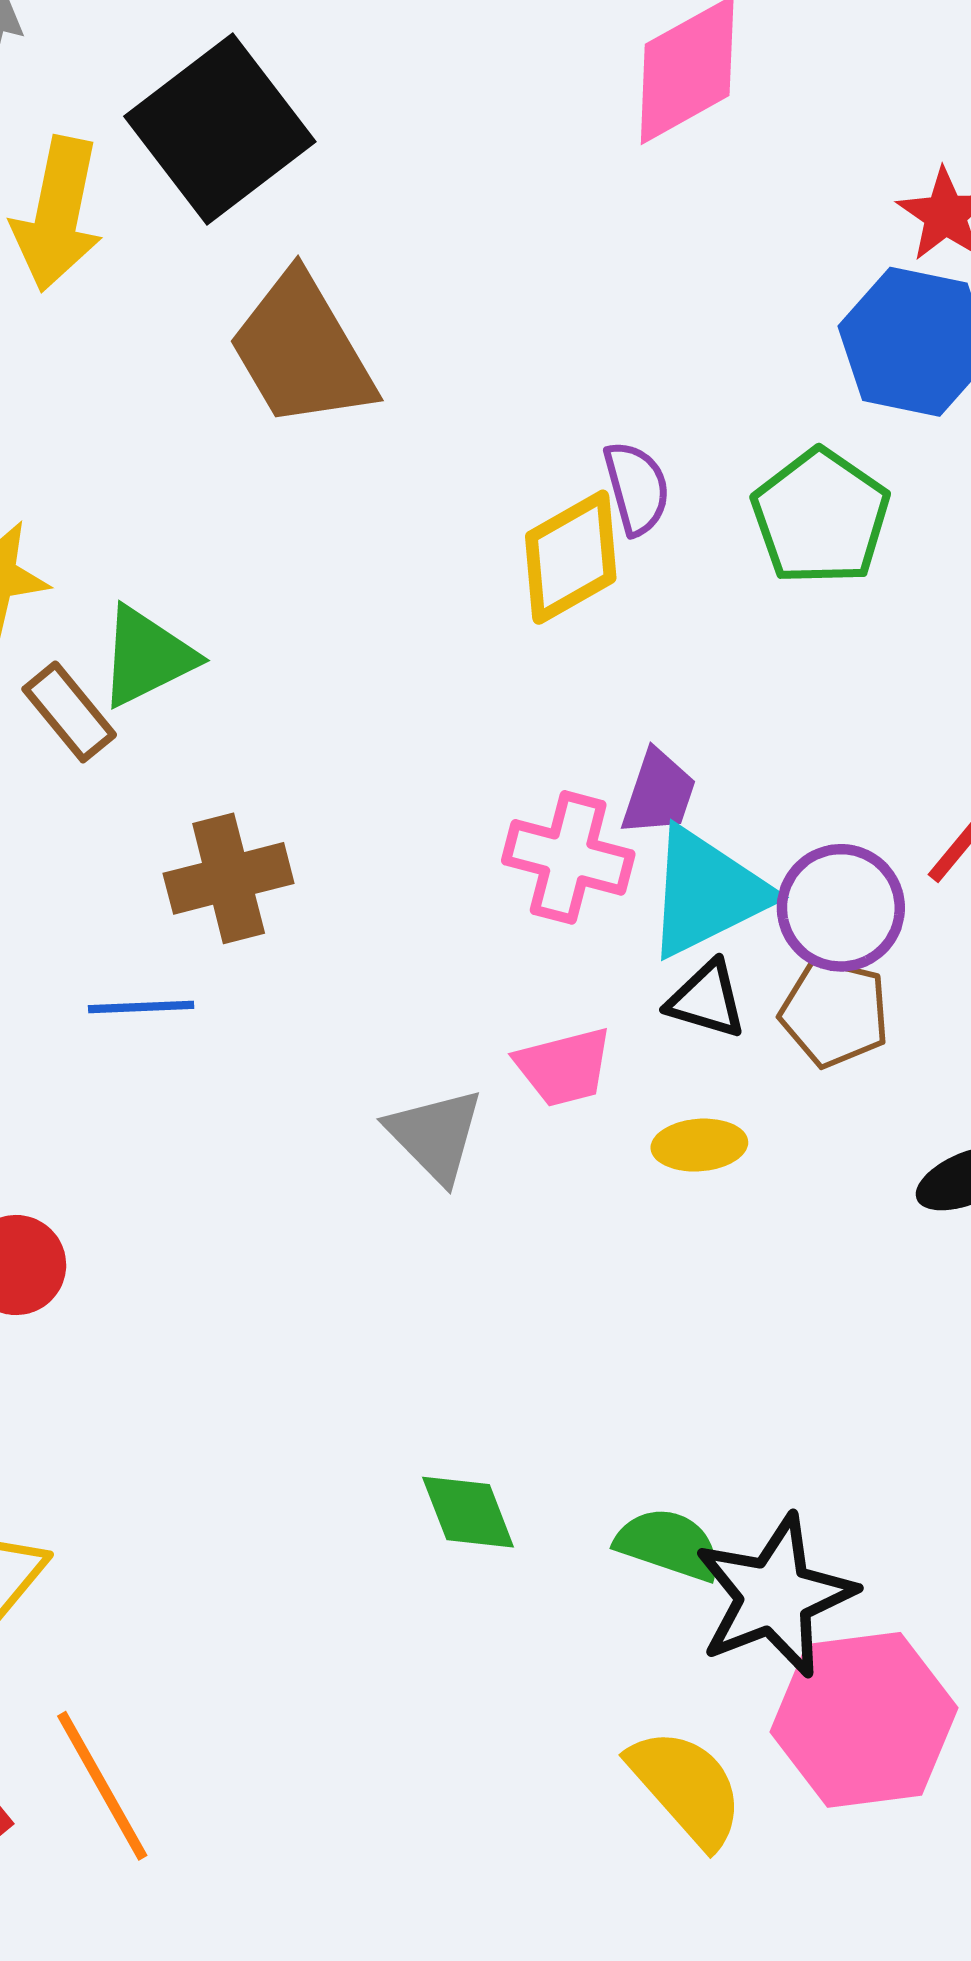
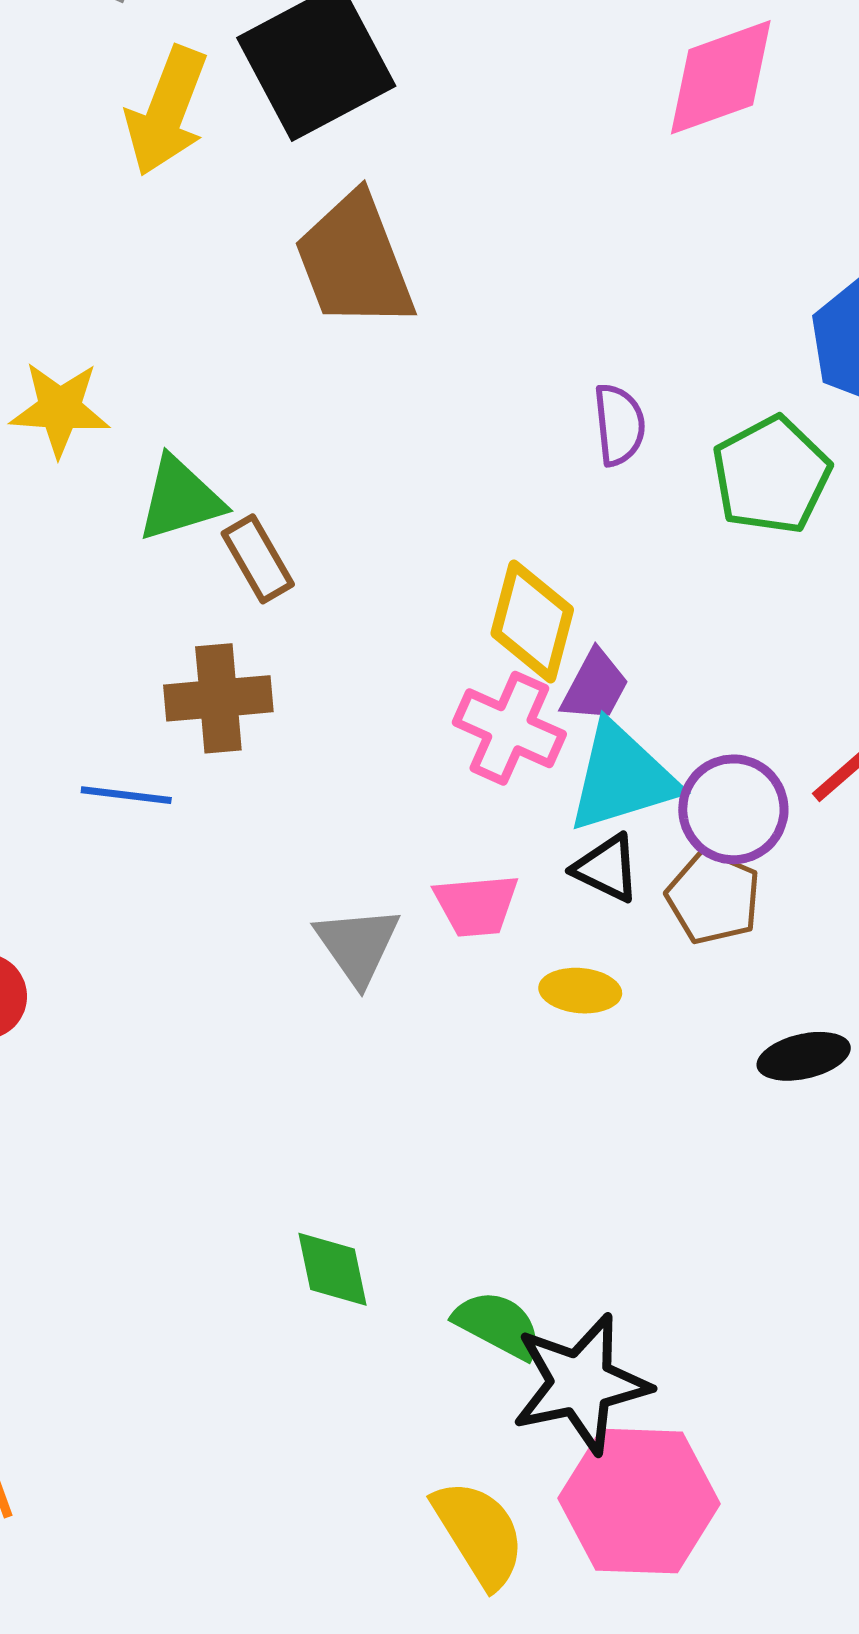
yellow diamond: (571, 557) -> (532, 622), moved, turned -55
brown rectangle: (69, 712) -> (258, 559), moved

